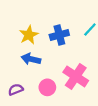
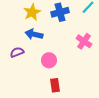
pink cross: (76, 76) -> (84, 41), moved, size x0.7
purple semicircle: (16, 90) -> (17, 52), moved

